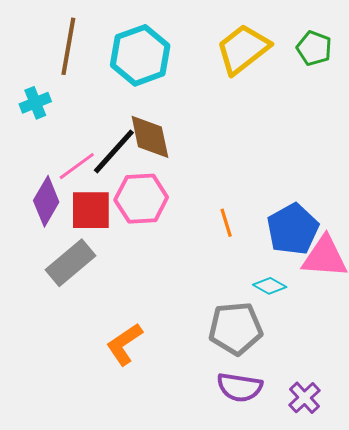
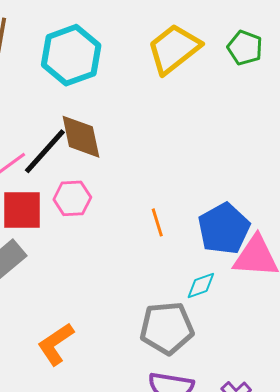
pink hexagon: (141, 199) -> (72, 198), size x0.7
cyan diamond: (270, 286) -> (201, 285), turned -48

